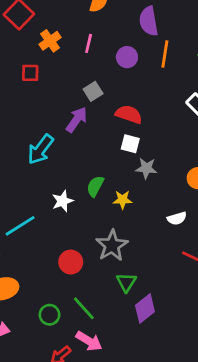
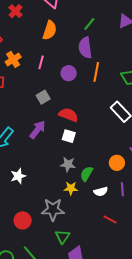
purple arrow: (77, 120) -> (37, 130), moved
gray star: (146, 168) -> (68, 164), moved
green semicircle: (95, 186) -> (87, 174), moved
yellow star: (122, 200) -> (71, 188), moved
gray star: (112, 246) -> (53, 210), turned 30

